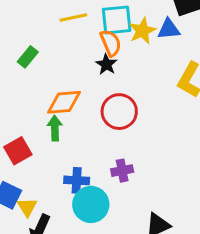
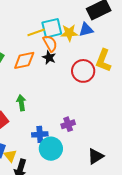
yellow line: (73, 18) -> (36, 32), moved
yellow star: (142, 31) -> (69, 33), turned 30
orange diamond: (64, 102) -> (24, 60), moved
red circle: (119, 112) -> (83, 71), moved

